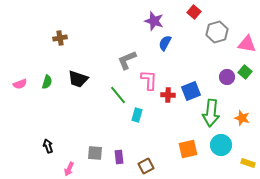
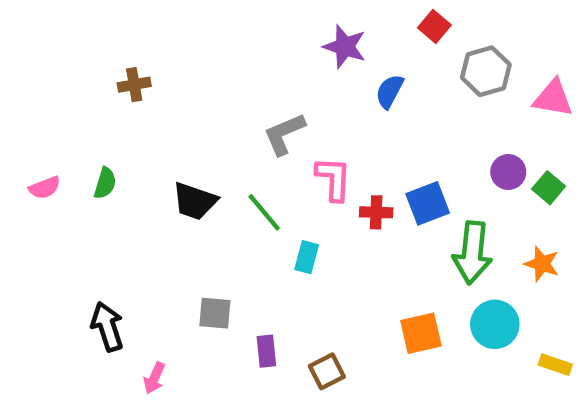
blue semicircle: (165, 43) -> (390, 91), moved
green square: (245, 72) -> (549, 188), moved
black trapezoid: (78, 79) -> (195, 201), moved
black arrow: (48, 146) -> (107, 327), size x1.5
gray square: (95, 153) -> (215, 313), moved

